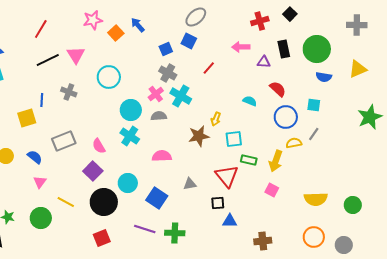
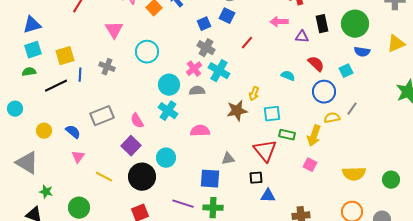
black line: (48, 60) -> (56, 86), moved
cyan square: (314, 105) -> (346, 71), moved, turned -32
yellow square: (27, 118) -> (65, 56), moved
blue square: (157, 198) -> (210, 179), moved, turned -30
green circle: (41, 218) -> (79, 208), moved

